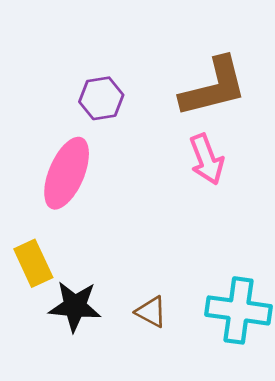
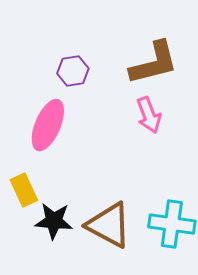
brown triangle: (151, 312) -> (109, 225), size x2.0

